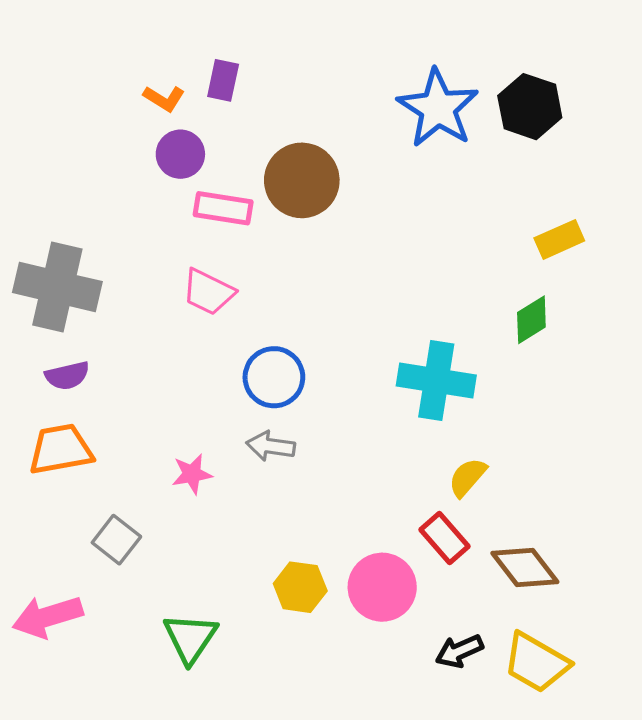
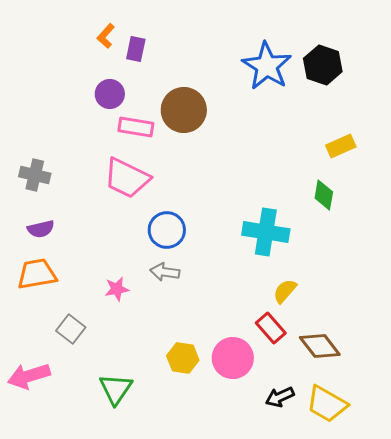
orange L-shape: (164, 98) -> (106, 36), moved, turned 100
gray cross: (57, 287) -> (35, 175), size x0.6
pink trapezoid: (208, 292) -> (127, 178), size x1.4
green diamond: (531, 320) -> (324, 195), turned -48

